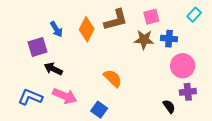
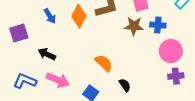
purple square: (38, 47) -> (19, 33), moved
black semicircle: (169, 106) -> (125, 85), moved

